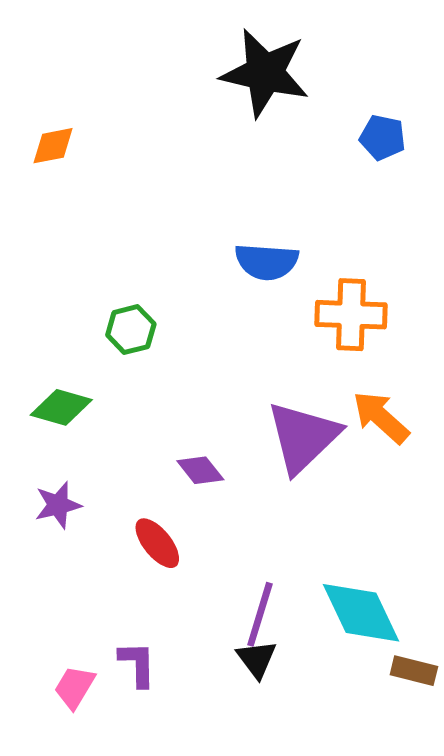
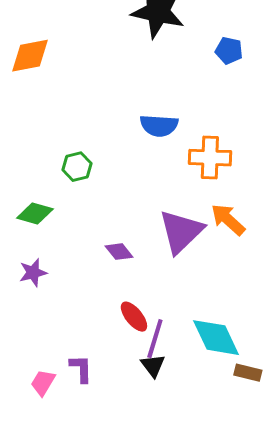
orange diamond: (53, 146) -> (30, 56), size x1.5
red ellipse: (157, 543) -> (134, 317), moved

